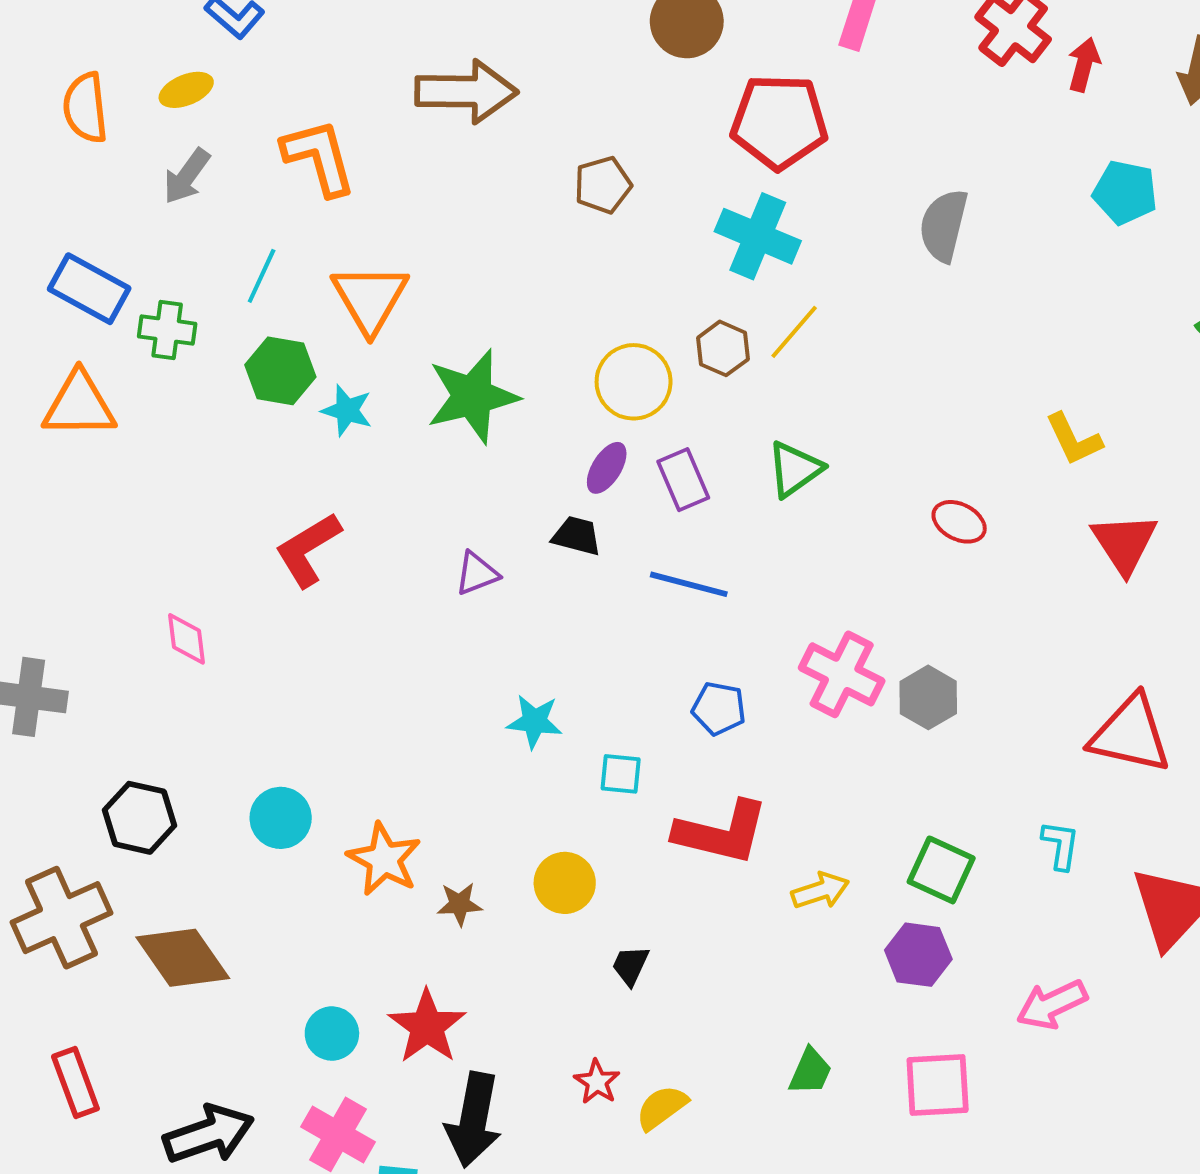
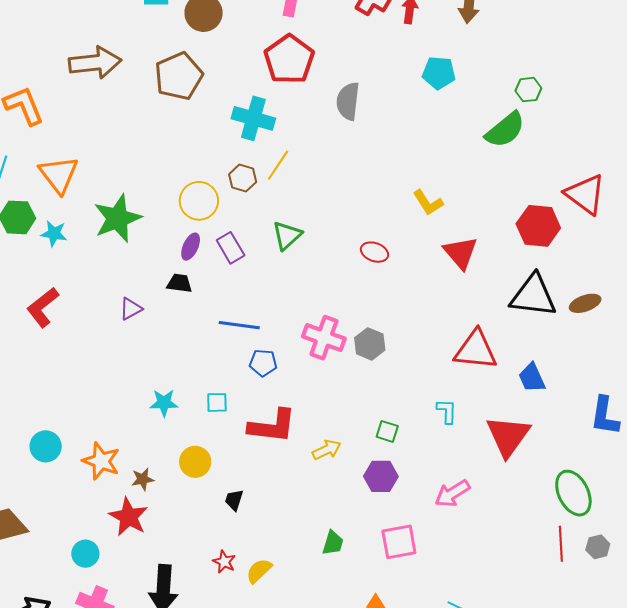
red pentagon: (779, 122) -> (289, 59), moved, turned -30
brown pentagon: (603, 185) -> (179, 76), moved, size x1.6
blue line: (689, 584) -> (239, 325), moved
cyan star: (535, 721) -> (164, 403), moved
green square: (941, 870) -> (387, 431), size x0.7
red star: (427, 1027) -> (129, 517), moved

